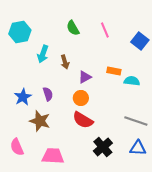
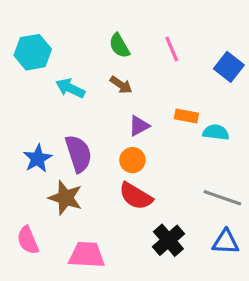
cyan arrow: (43, 54) -> (70, 88), turned 96
brown arrow: (65, 62) -> (121, 85), moved, turned -40
purple semicircle: (48, 94) -> (78, 154), size x1.6

